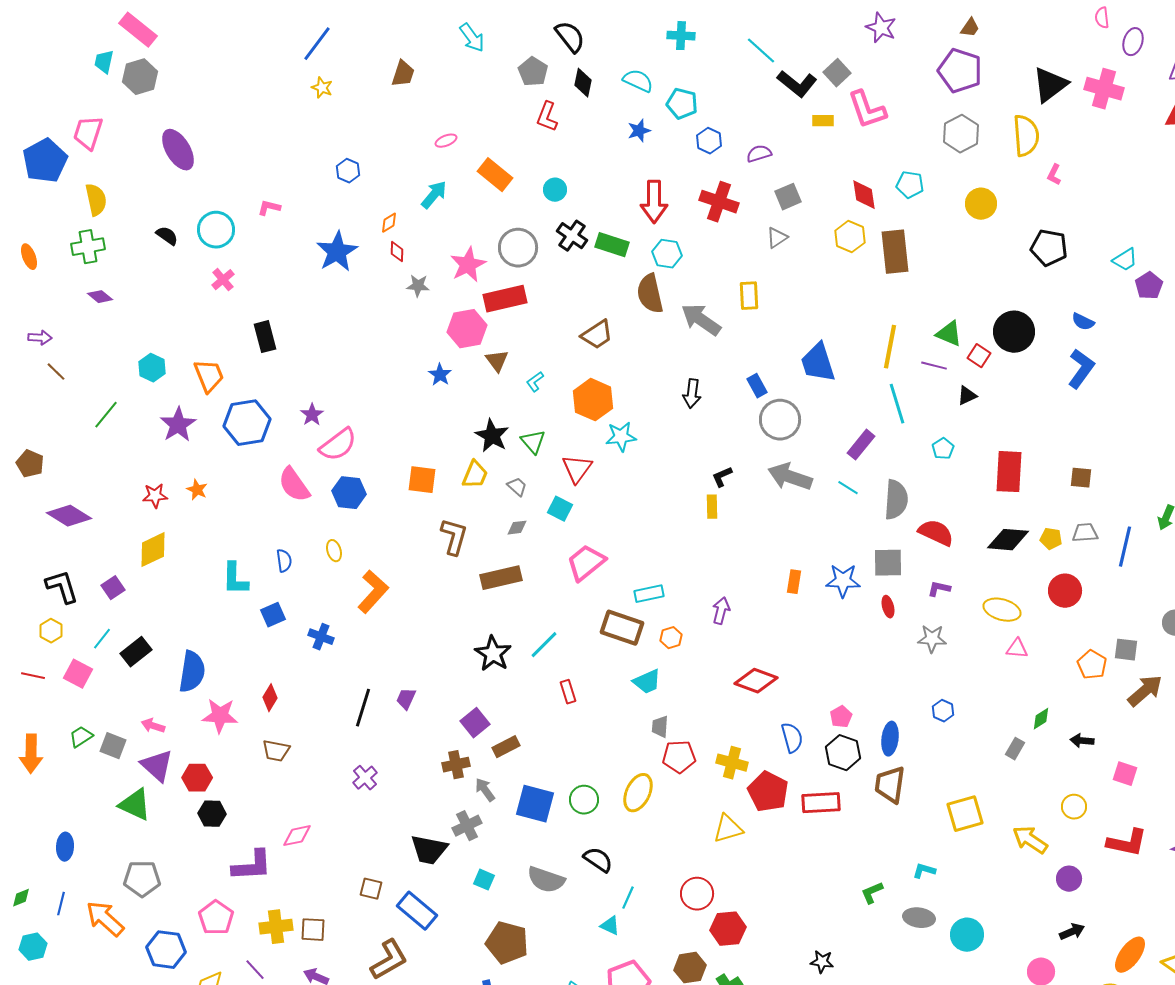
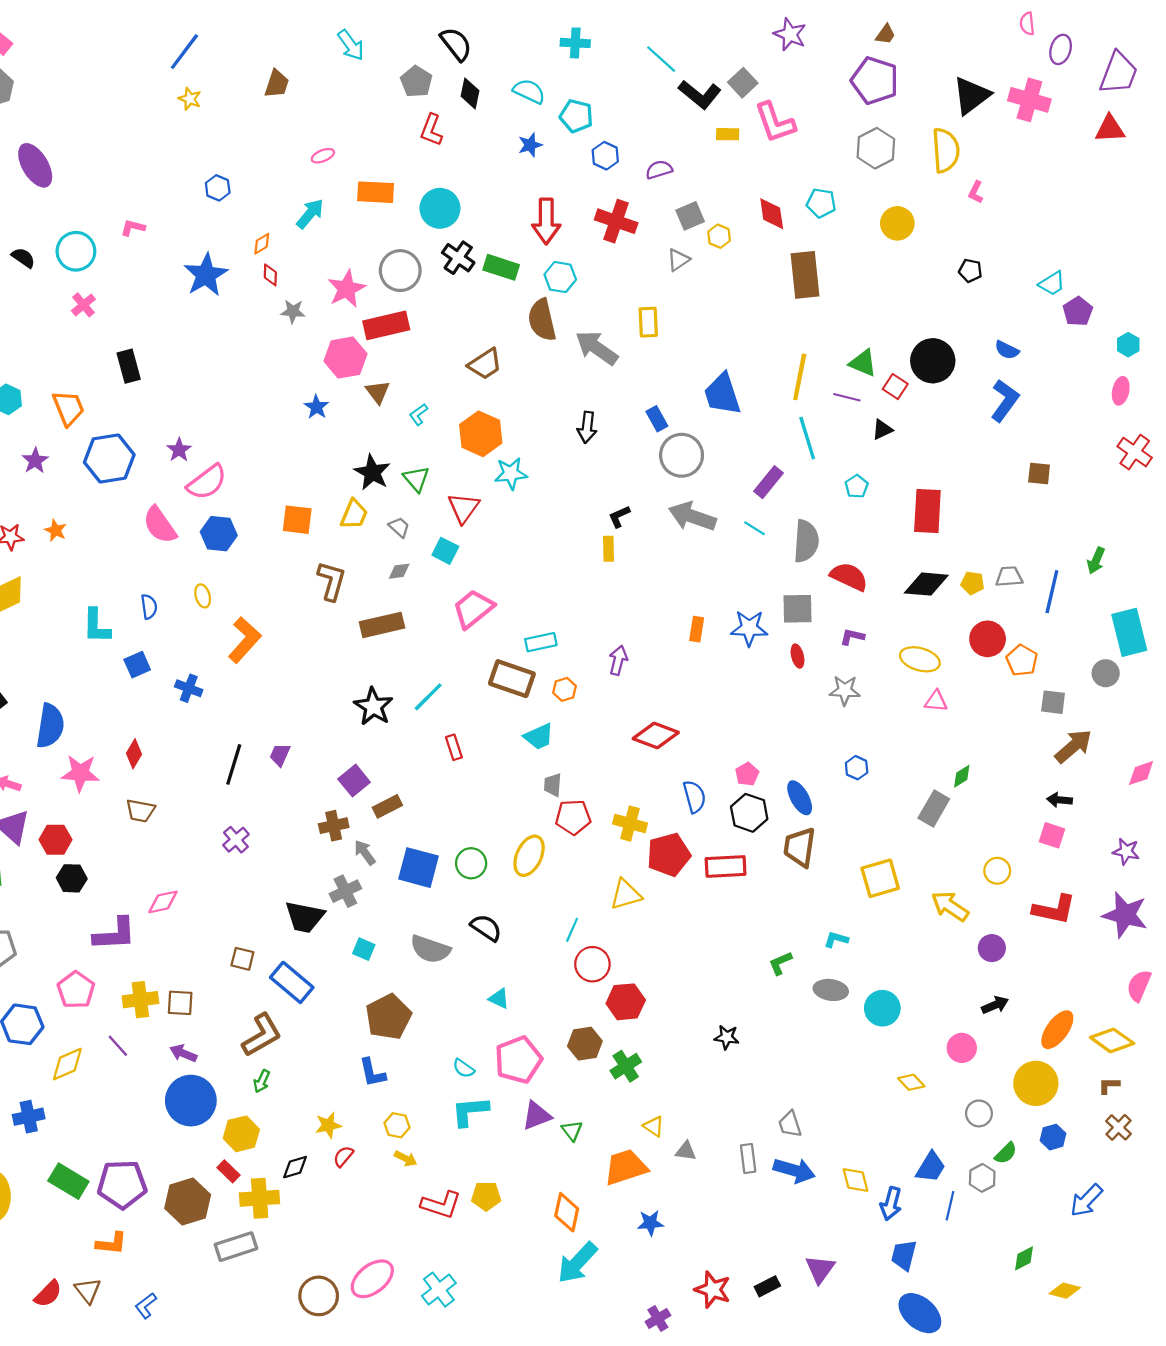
orange rectangle: (495, 175) -> (376, 192), turned -36
cyan circle: (555, 190) -> (440, 208), size x1.6
yellow hexagon: (850, 237) -> (719, 236), moved, size x0.7
black pentagon: (1049, 248) -> (970, 271), size x0.6
purple star: (178, 425) -> (35, 461), size x0.7
brown square: (1081, 478) -> (1039, 474), moved
orange pentagon: (1092, 665) -> (1022, 660), moved
blue ellipse: (890, 739) -> (800, 798), turned -36
black arrow: (1082, 741) -> (1059, 800), moved
gray rectangle: (1015, 749) -> (934, 809), size x1.5
red pentagon: (768, 792) -> (669, 855), turned 30
cyan line: (628, 898) -> (572, 930), moved
brown pentagon: (507, 943) -> (388, 1017), turned 30

